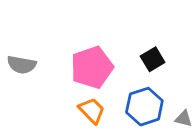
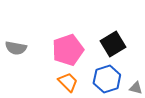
black square: (153, 59) -> (113, 44), size x1.4

